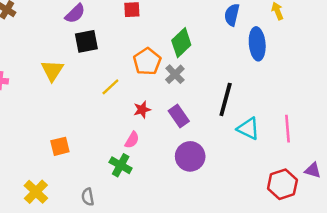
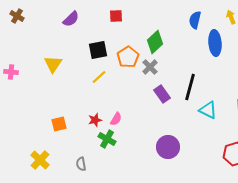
black square: (86, 41) -> (98, 50), moved
red star: (142, 110) -> (95, 120), moved
purple rectangle: (179, 116) -> (162, 94), moved
purple circle: (190, 156) -> (168, 147), moved

